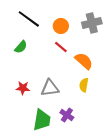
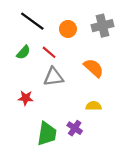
red line: (61, 47) -> (49, 52), moved
yellow semicircle: (84, 85) -> (94, 106), moved, turned 80
gray triangle: (50, 88) -> (53, 77), moved

